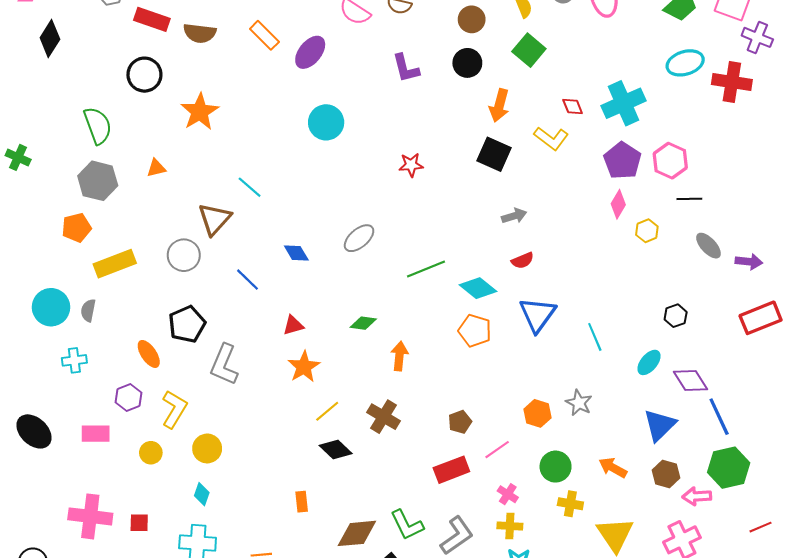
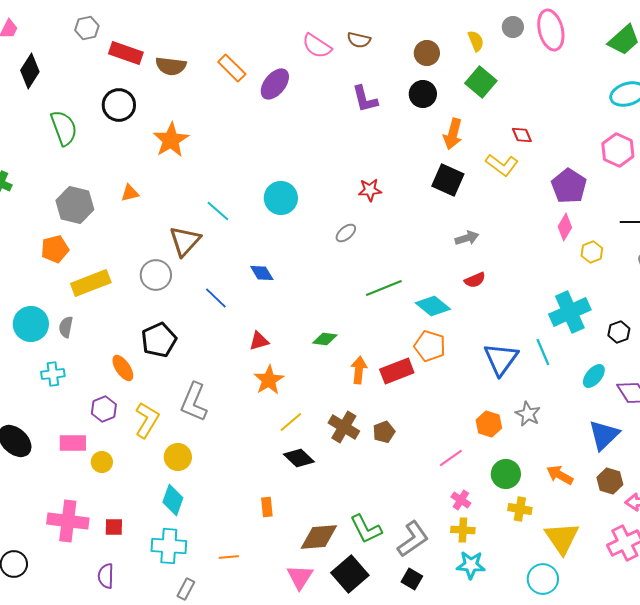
cyan cross: (624, 103) -> (570, 312), moved
cyan circle: (326, 122) -> (281, 198), moved
green semicircle: (98, 126) -> (64, 128), moved
pink hexagon: (670, 161) -> (618, 150), moved
gray ellipse: (359, 238) -> (346, 233), moved, size x0.7
blue triangle: (537, 315) -> (501, 359), moved
gray L-shape: (224, 365) -> (194, 402), moved
brown pentagon: (460, 422) -> (384, 432), moved
yellow circle: (151, 453) -> (102, 462), moved
red rectangle: (451, 470) -> (397, 371), moved
cyan diamond: (202, 494) -> (173, 500), size x1.4

